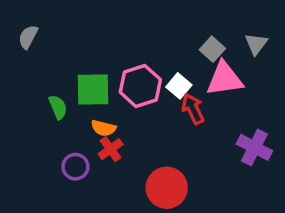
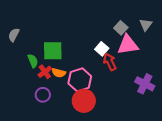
gray semicircle: (28, 37) -> (14, 35), moved
pink hexagon: (140, 86) -> (80, 80), moved
red cross: (111, 149) -> (45, 72), moved
red circle: (167, 188) -> (84, 101), moved

